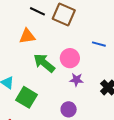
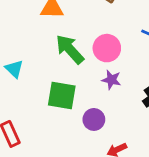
green square: (27, 97) -> (62, 96), moved, turned -30

